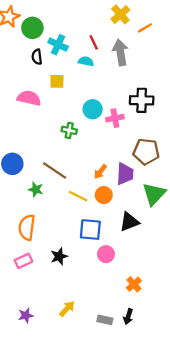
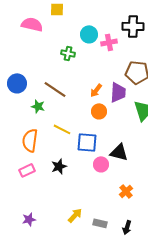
yellow line: (78, 196) -> (62, 129), moved
black triangle: (129, 222) -> (119, 152), moved, turned 36
yellow arrow: (67, 309) -> (75, 215), moved
black arrow: (128, 317) -> (127, 227), moved

